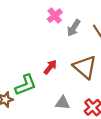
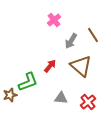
gray arrow: (74, 28) -> (71, 41), moved

